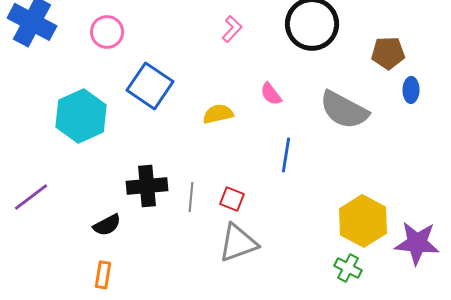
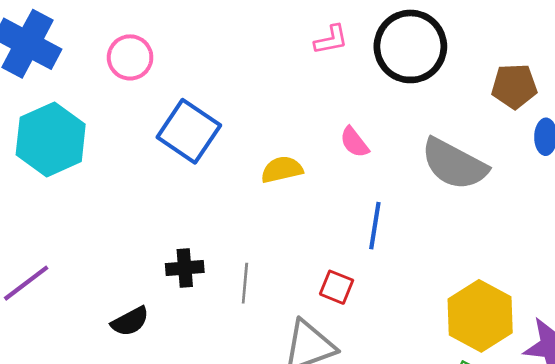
pink L-shape: (232, 29) -> (331, 40), moved, turned 36
cyan hexagon: (81, 116) -> (51, 139), moved
black cross: (147, 186) -> (185, 268), size x0.7
red square: (232, 199) -> (337, 287), moved

